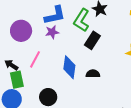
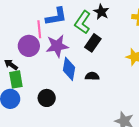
purple circle: (21, 31) -> (29, 46), moved
purple star: (52, 32) -> (57, 46), moved, size x1.6
pink line: (35, 59) -> (39, 29), moved, turned -36

